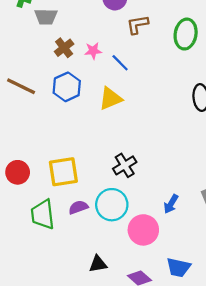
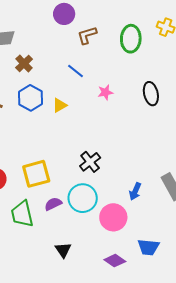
pink star: (93, 51) -> (105, 92), moved
yellow triangle: (110, 99) -> (60, 105), moved, size x0.7
black triangle: (98, 264) -> (63, 250), moved, turned -48

